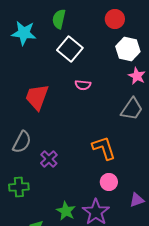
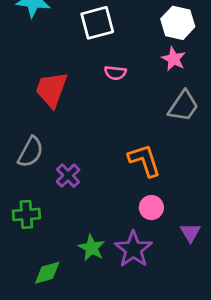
white square: (70, 49) -> (97, 23), turned 35
pink star: (137, 76) -> (174, 59), moved
purple triangle: (137, 200) -> (190, 233), turned -42

